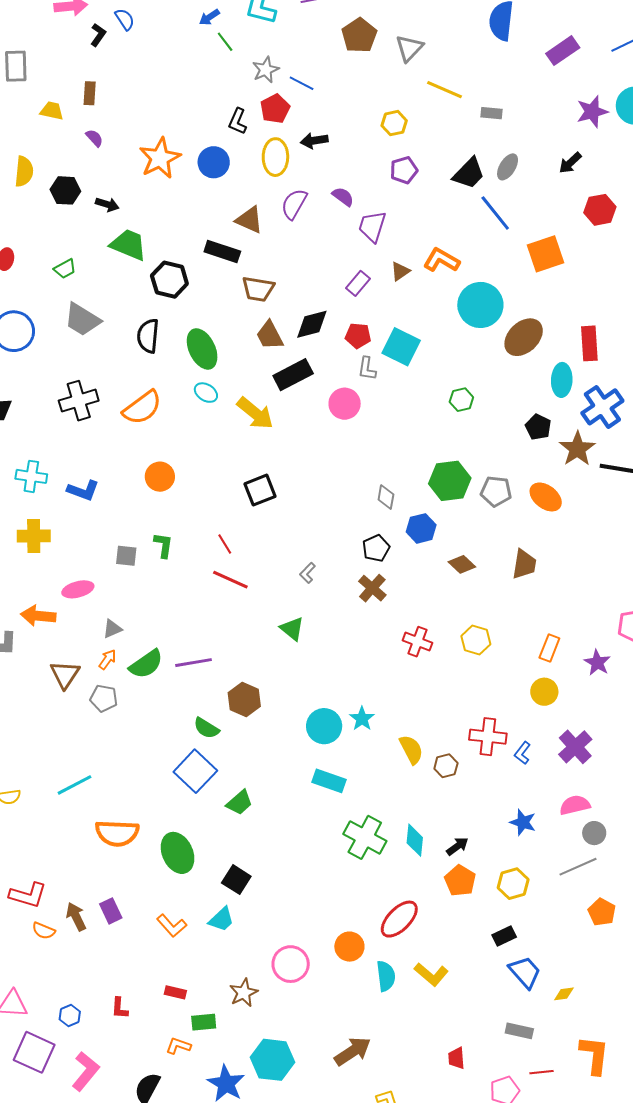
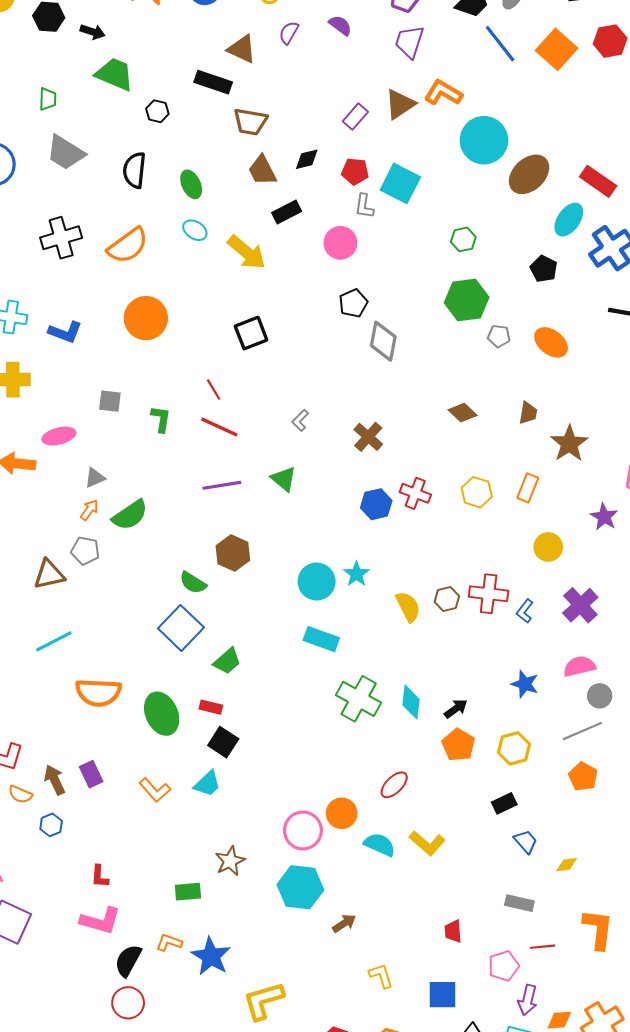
purple semicircle: (294, 204) -> (289, 33), size x0.7
purple trapezoid: (372, 226) -> (409, 42), moved
orange square: (546, 254) -> (557, 49), moved, turned -30
green trapezoid: (65, 269) -> (48, 99), turned -60
brown triangle: (400, 271) -> (400, 104), size x1.5
black hexagon: (169, 280) -> (157, 111), size x0.6
black diamond: (312, 324) -> (307, 159), size x0.7
red rectangle: (589, 343) -> (598, 181), turned -52
green ellipse: (202, 349) -> (191, 184), size x0.7
black rectangle: (293, 375) -> (287, 212), size x0.7
cyan ellipse: (562, 380) -> (569, 220), turned 32
brown star: (577, 449) -> (569, 444), moved
orange circle: (160, 477) -> (146, 318), size x1.4
green hexagon: (450, 481) -> (467, 300), moved
gray pentagon: (496, 491) -> (499, 336), size x0.7
gray diamond: (386, 497) -> (383, 341), size x1.5
blue hexagon: (421, 528) -> (376, 504), moved
green L-shape: (163, 545) -> (161, 419), moved
black pentagon: (376, 548) -> (353, 303), moved
brown trapezoid: (524, 564) -> (528, 413), size x0.7
orange rectangle: (549, 648) -> (528, 488), moved
purple line: (194, 663) -> (222, 485), moved
brown triangle: (65, 675) -> (49, 574), moved, turned 44
brown hexagon: (446, 766) -> (447, 599), moved
orange pentagon: (602, 912) -> (583, 777), moved
red ellipse: (399, 919) -> (394, 785), size x0.7
pink circle: (291, 964) -> (303, 830), moved
blue trapezoid: (525, 972) -> (526, 841), size x0.7
cyan semicircle: (386, 976) -> (380, 845), turned -60
red rectangle: (175, 992) -> (211, 707), moved
blue hexagon: (70, 1015) -> (51, 825), moved
orange L-shape: (178, 1046) -> (169, 943), moved
brown arrow: (353, 1051) -> (344, 923), size x0.6
cyan hexagon: (272, 1060) -> (300, 887), moved
pink L-shape: (86, 1071) -> (100, 921), moved, turned 66

